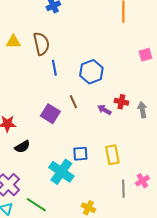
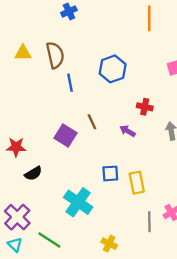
blue hexagon: (91, 72) -> (113, 69), moved
red cross: (121, 102) -> (145, 107), moved
blue square: (80, 154) -> (110, 173), moved

